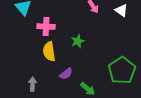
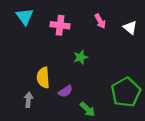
pink cross: (46, 27) -> (60, 25), moved
yellow semicircle: (49, 51) -> (43, 78), moved

